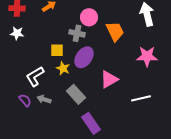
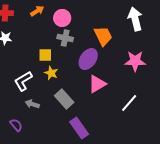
pink circle: (89, 17) -> (62, 18), moved
purple ellipse: (84, 57) -> (88, 59), moved
white line: (141, 98) -> (129, 103), turned -36
purple semicircle: (25, 100) -> (16, 125), moved

